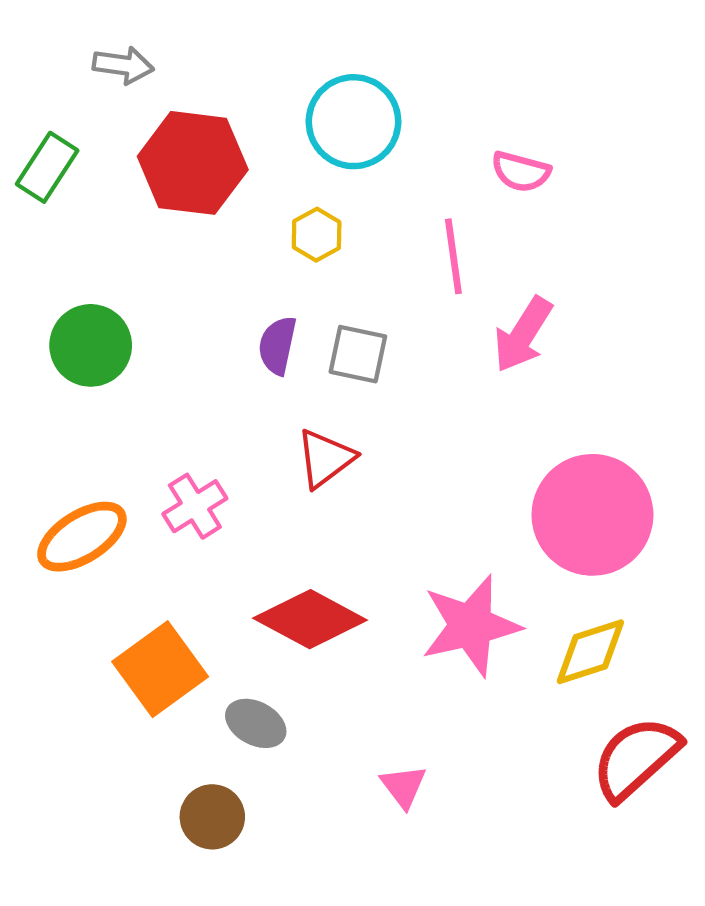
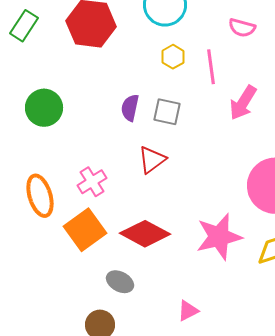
yellow hexagon: (317, 235) -> (173, 57), moved
orange ellipse: (82, 537) -> (40, 196), turned -75
orange square: (160, 669) -> (85, 230), moved
pink triangle: (403, 786) -> (188, 311), turned 40

